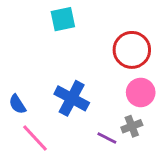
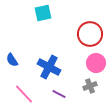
blue semicircle: (17, 104) -> (12, 60), moved
purple line: (107, 138) -> (59, 94), moved

